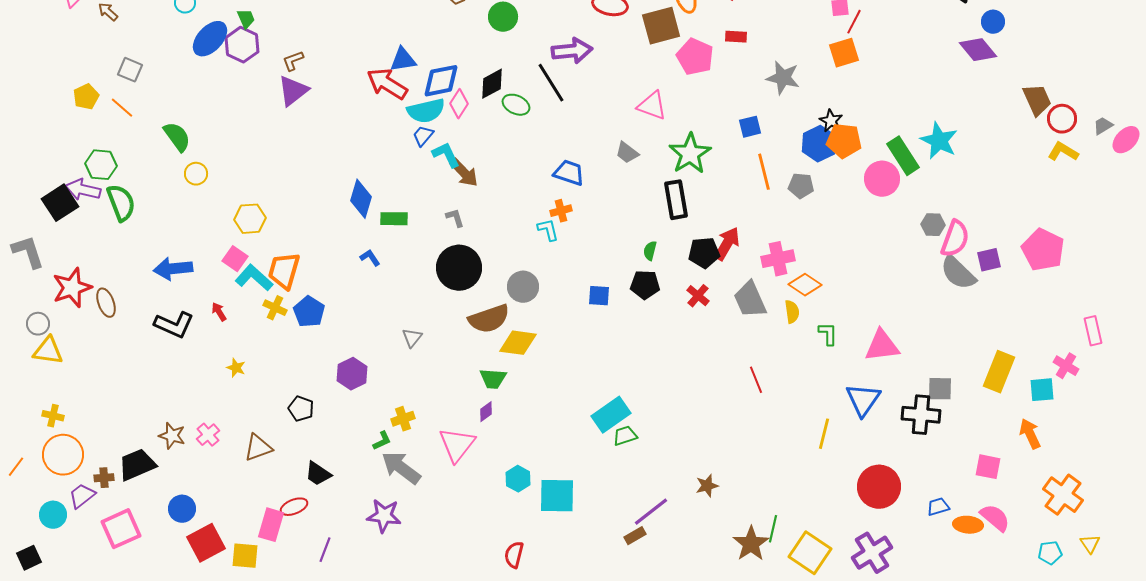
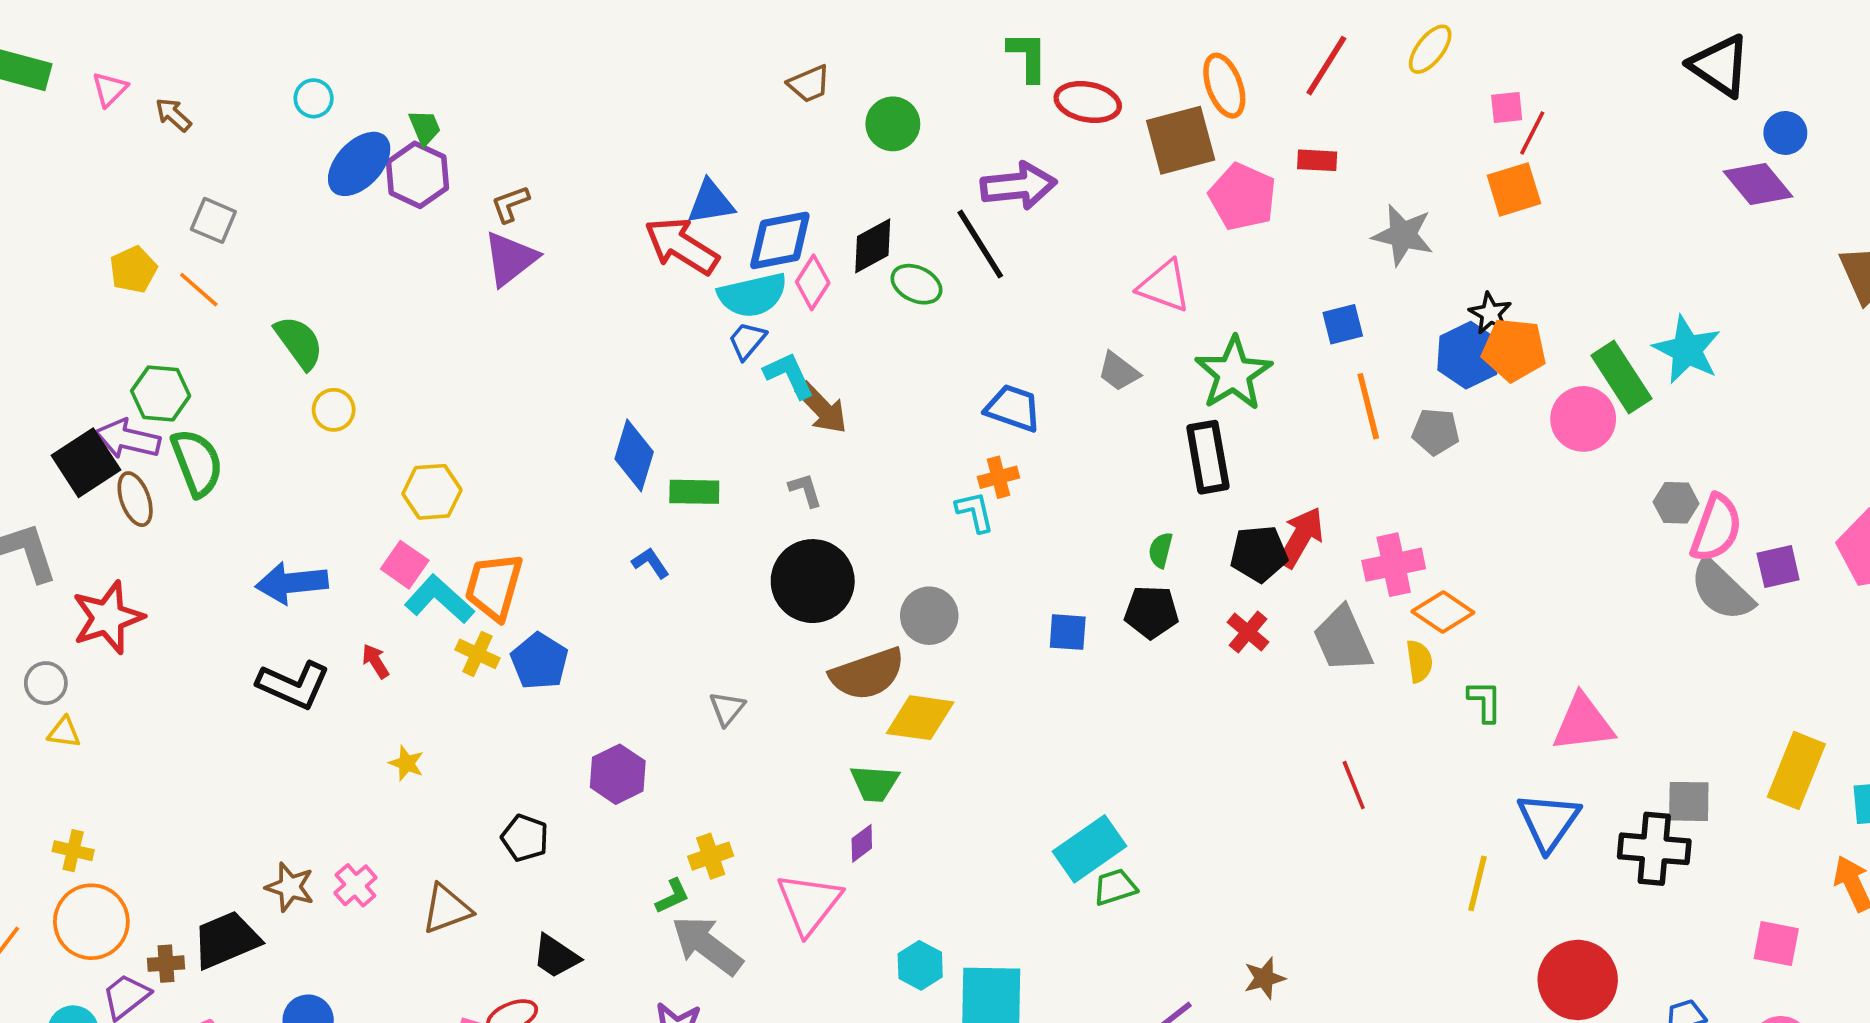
brown ellipse: (106, 303) -> (135, 499), moved
yellow triangle: (48, 351) -> (64, 732), size x0.6

